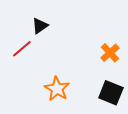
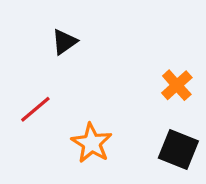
red line: (22, 49) -> (35, 109), moved

